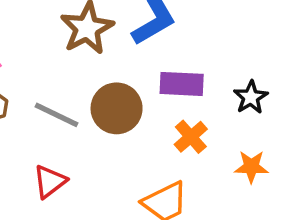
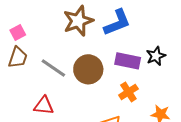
black star: (251, 97) -> (156, 56), moved
red triangle: (50, 182) -> (44, 106), turned 35

